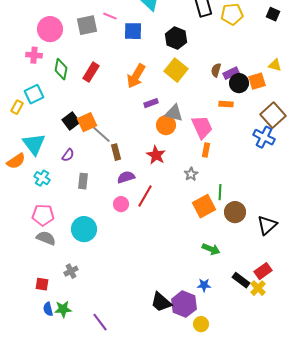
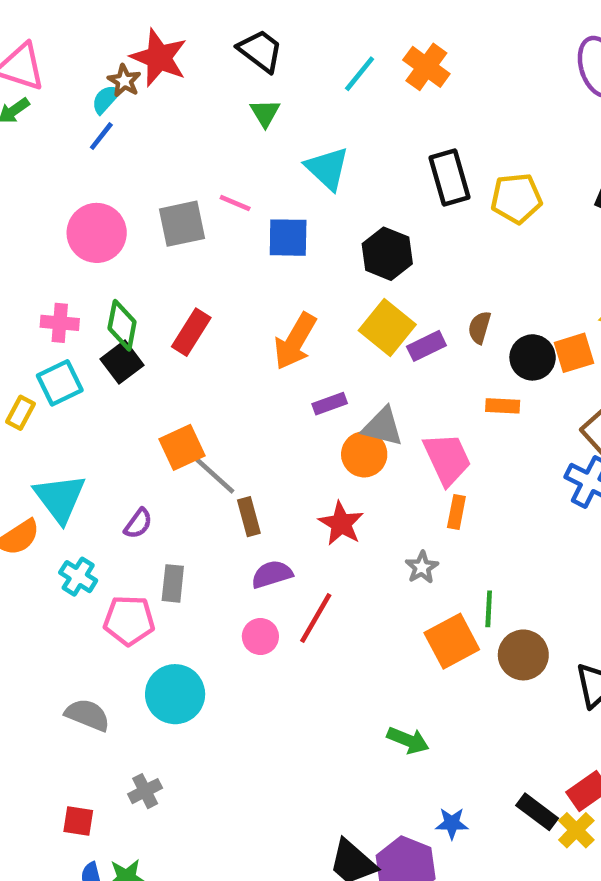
pink cross: (34, 55) -> (60, 323), moved
purple rectangle: (231, 73) -> (426, 346), moved
black square: (71, 121) -> (122, 362), moved
pink pentagon: (43, 215) -> (129, 620), moved
green arrow: (211, 249) -> (408, 740), moved

